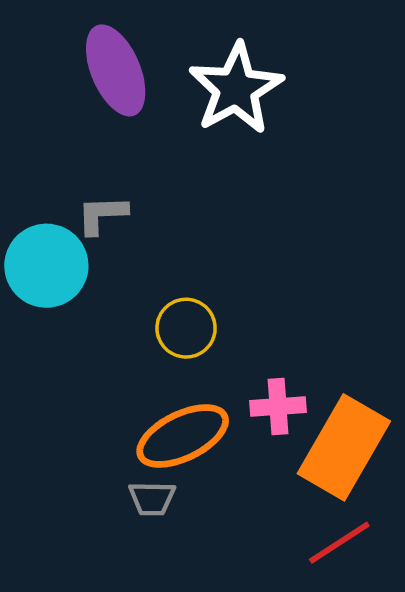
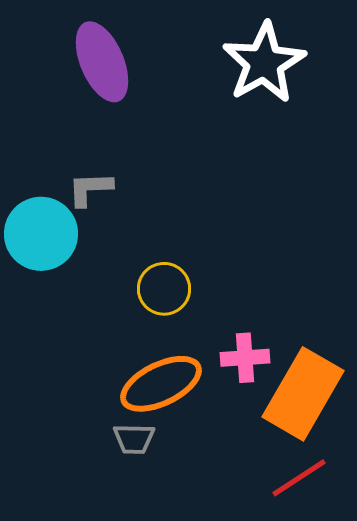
white star: (236, 89) -> (264, 63), moved

